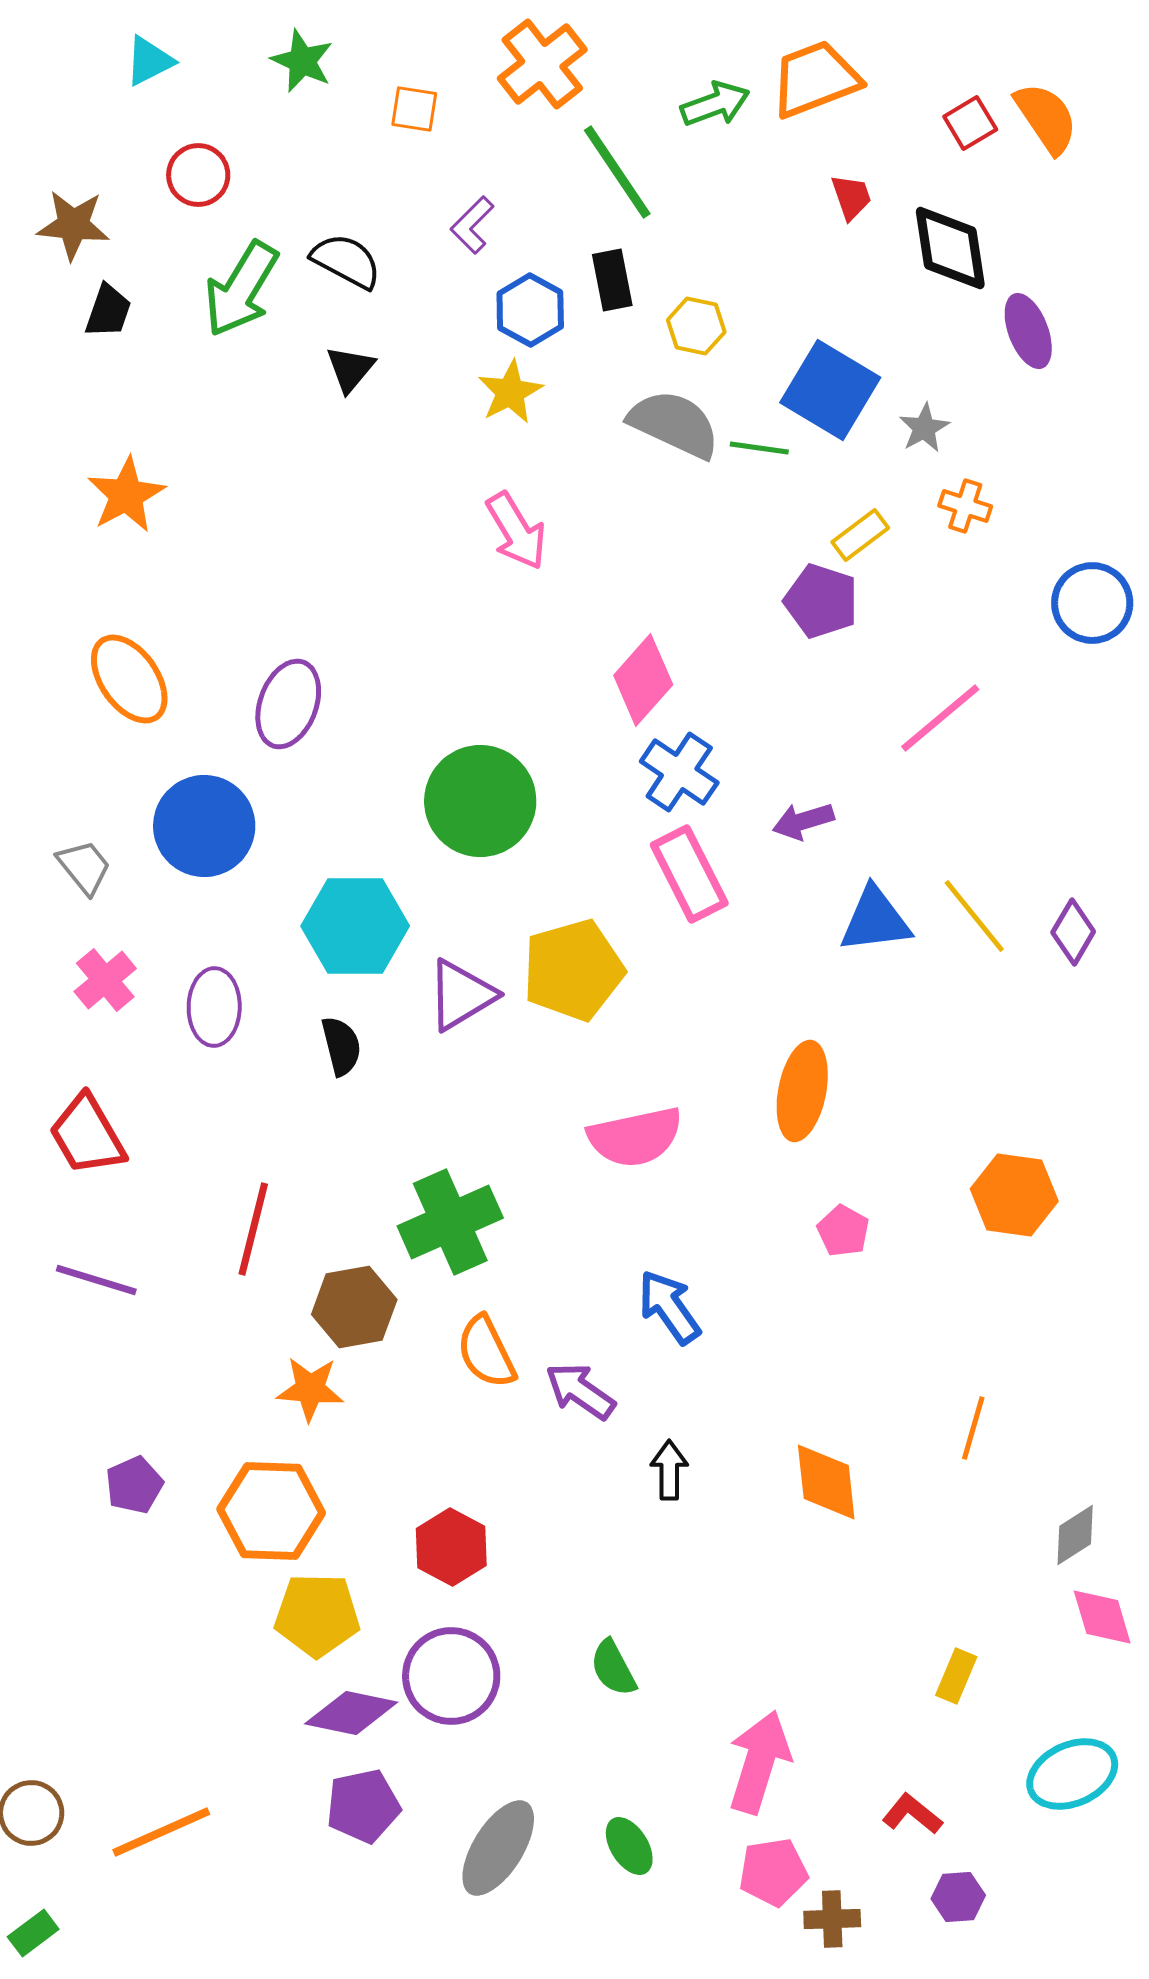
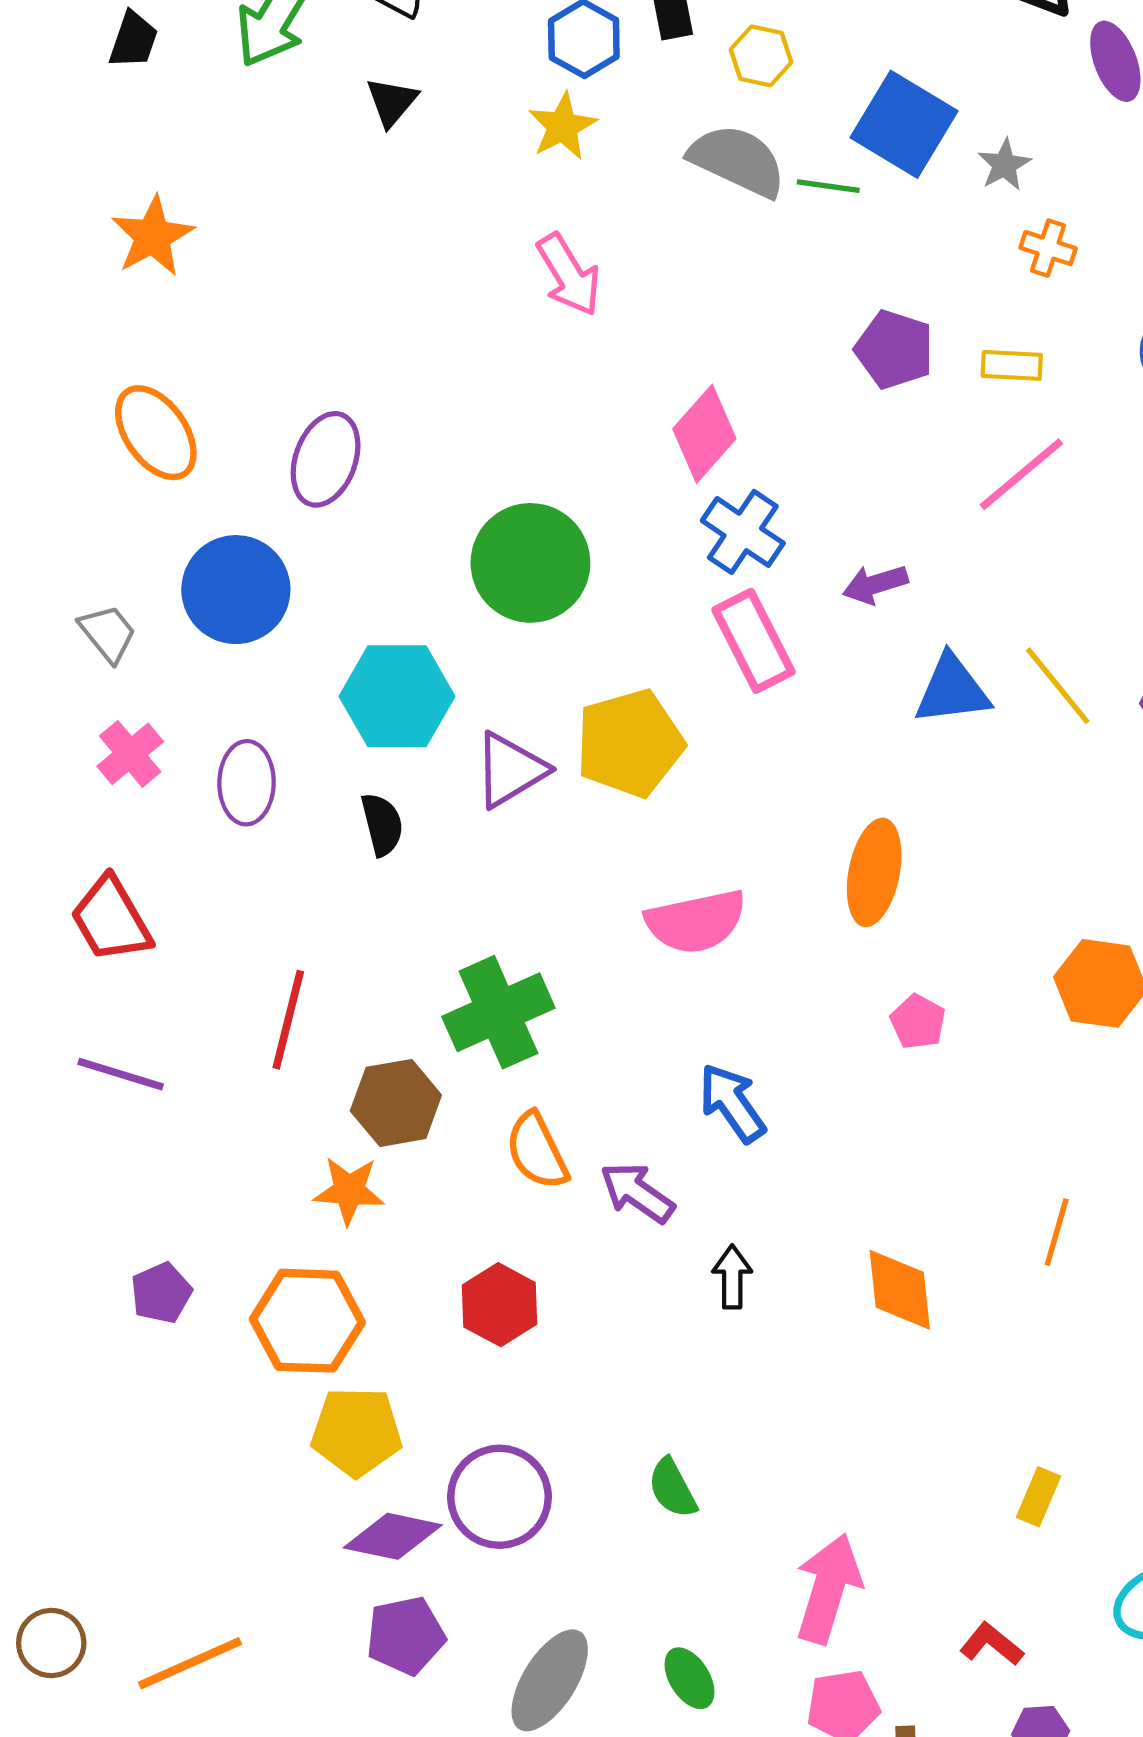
yellow rectangle: (860, 535) -> (1012, 365), moved, turned 40
red hexagon: (451, 1547) -> (499, 1305), moved

